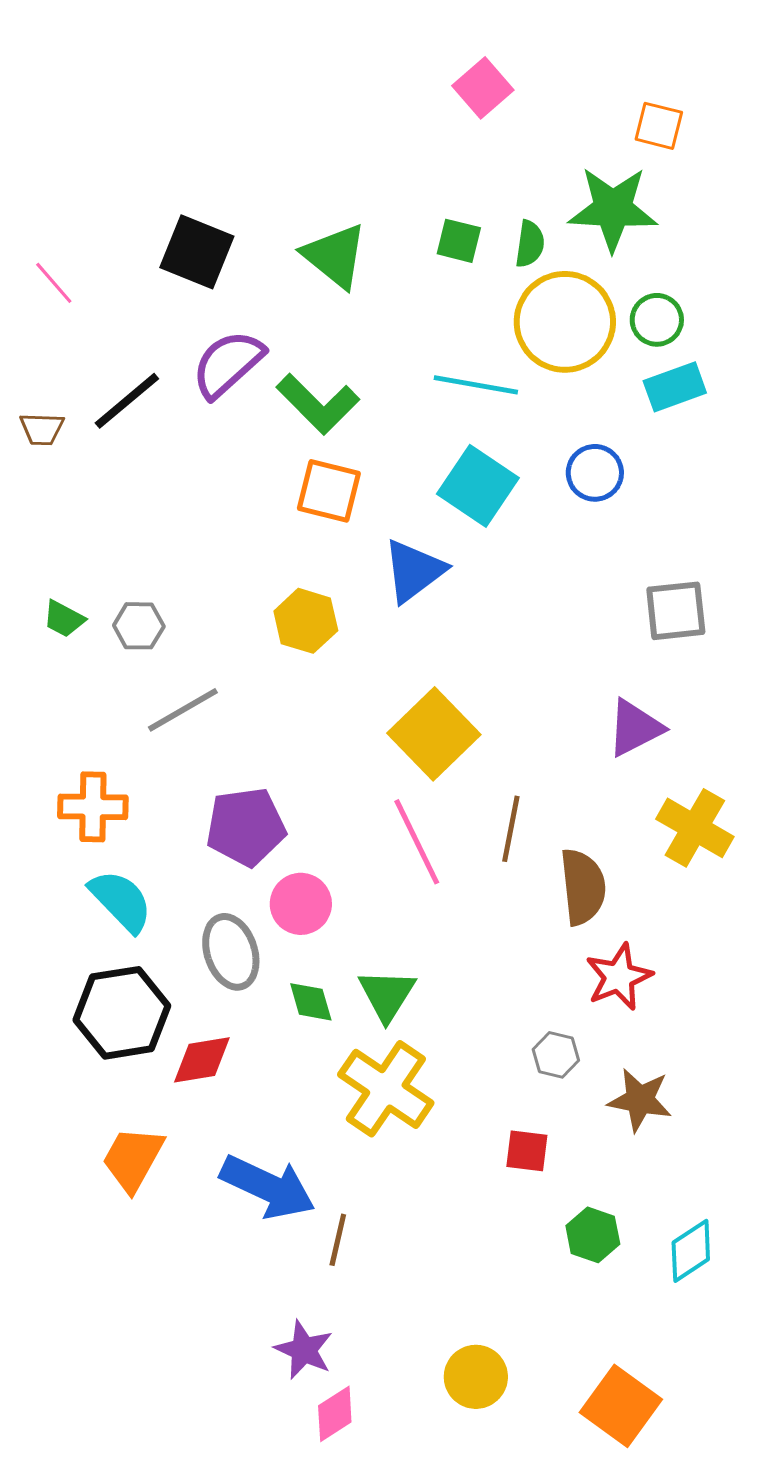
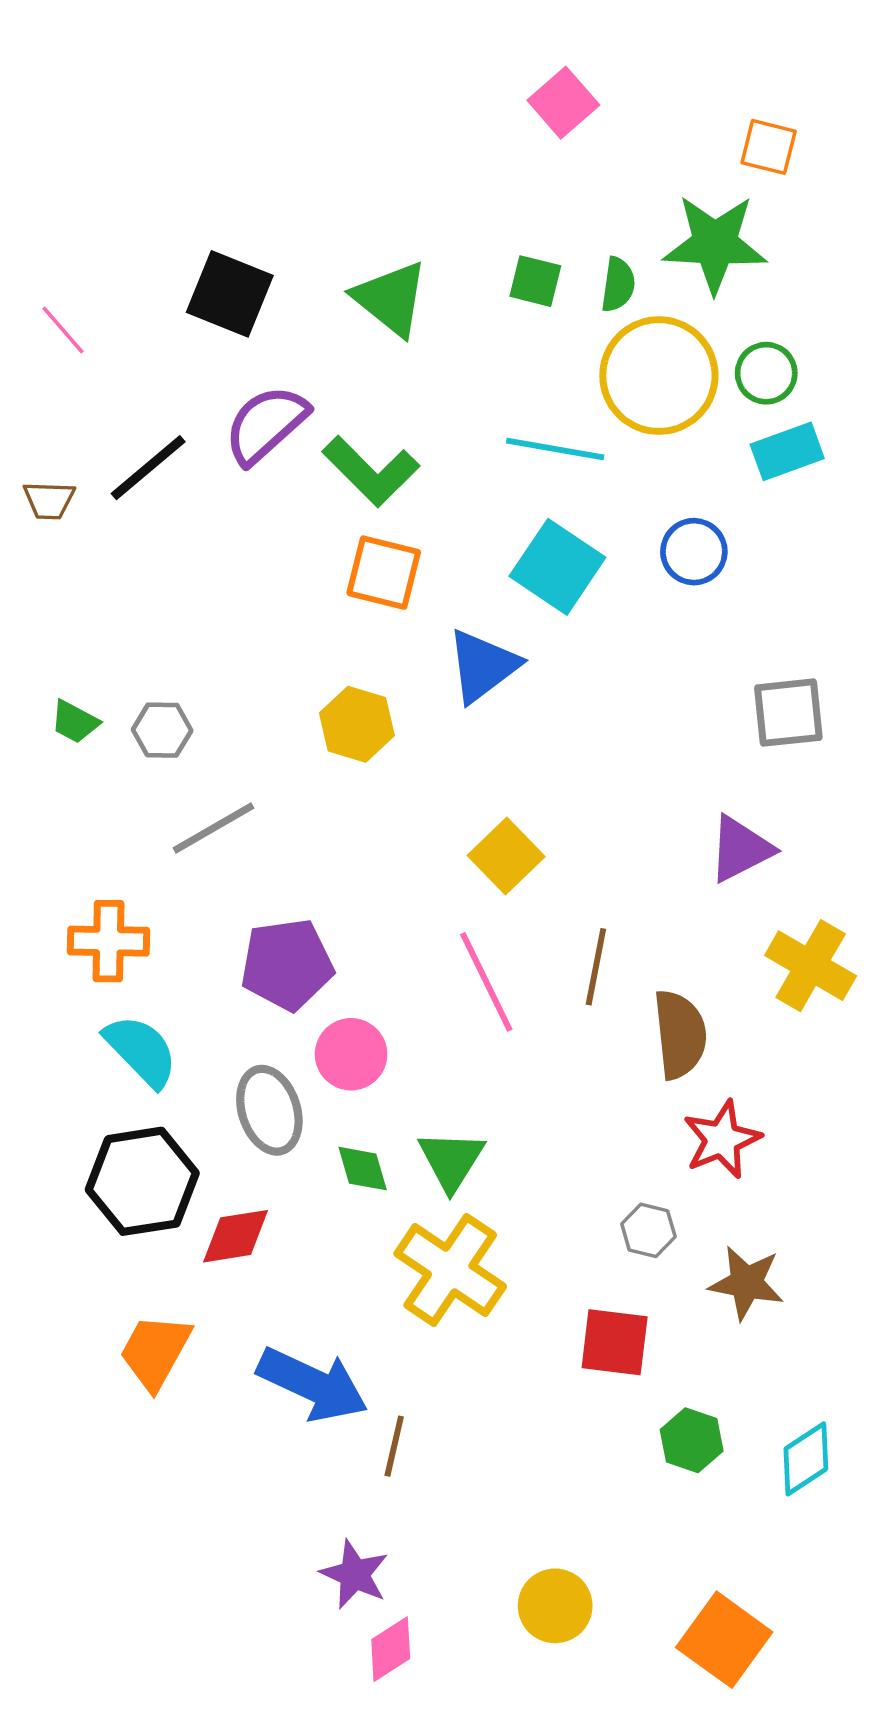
yellow square: (434, 734) -> (506, 856), size x0.7
red square: (527, 1151) -> (615, 1342), size x1.4

